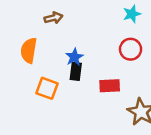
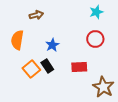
black rectangle: (76, 71) -> (47, 66), moved, turned -40
orange square: (47, 88) -> (31, 69), turned 30

